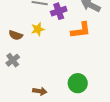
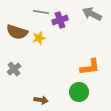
orange L-shape: (81, 30) -> (90, 67), moved
brown semicircle: (16, 35) -> (17, 32), moved, size x1.5

